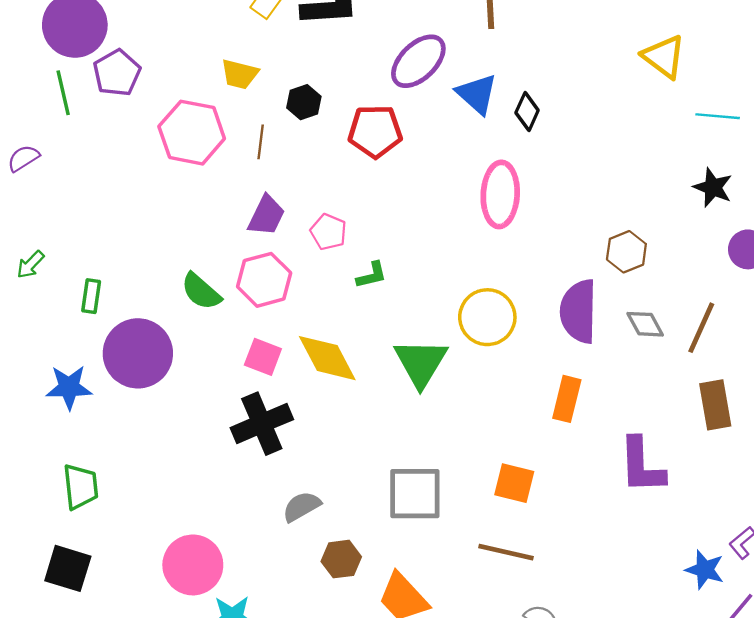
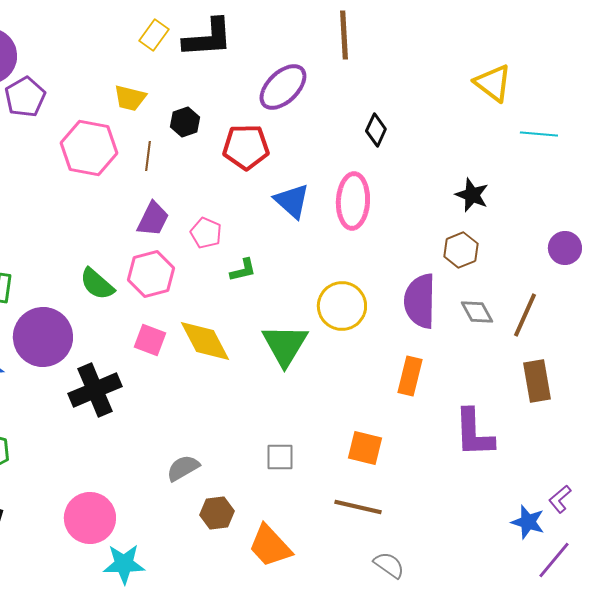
blue triangle: (477, 94) -> (292, 201), moved
black star: (713, 187) -> (472, 195), moved
black cross: (262, 424) -> (95, 390), moved
gray square: (415, 494) -> (280, 457), size x0.6

